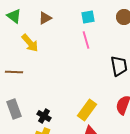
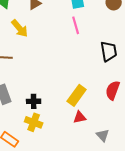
black cross: (44, 116) -> (34, 101), turned -32

